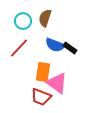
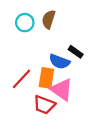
blue semicircle: (55, 45) -> (59, 62), moved
red line: (19, 48) -> (22, 79), moved

